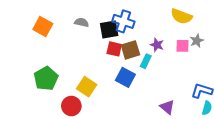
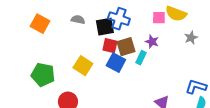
pink square: (182, 46) -> (159, 18), moved
blue square: (125, 77) -> (116, 63), moved
green pentagon: (46, 78) -> (43, 75), turned -30
yellow square: (87, 87) -> (83, 66), moved

